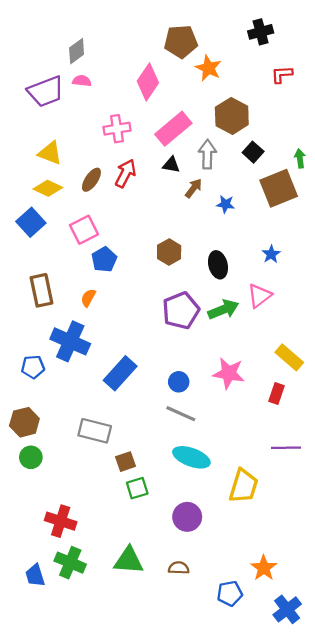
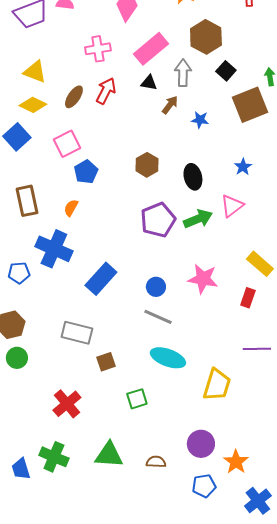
green square: (137, 488) -> (137, 399), moved
purple circle: (187, 517) -> (201, 444), moved
red cross: (61, 521) -> (67, 404), moved, turned 32

